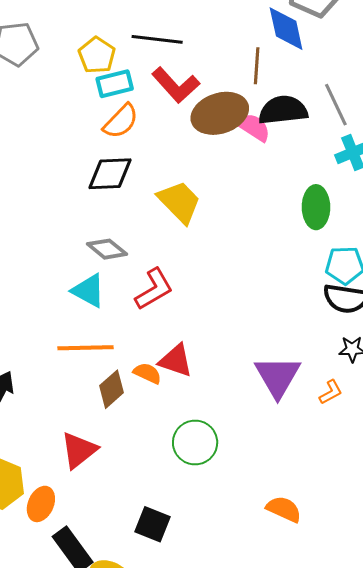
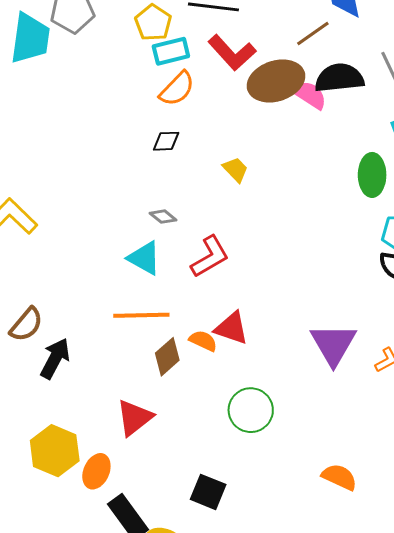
brown line: (257, 66) -> (313, 34), turned 51
black diamond: (110, 174) -> (166, 141), size x0.6
yellow trapezoid: (179, 202) -> (235, 170), size x0.6
gray diamond: (107, 249) -> (163, 217), size x0.7

